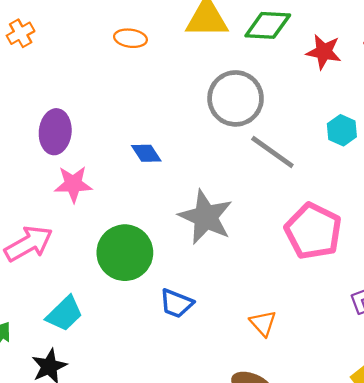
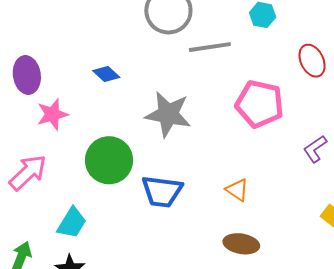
gray line: (272, 152) -> (210, 47), turned -30
blue trapezoid: (176, 303) -> (162, 191), size x1.4

